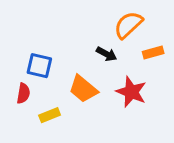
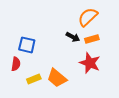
orange rectangle: (153, 52) -> (92, 39), moved
orange trapezoid: (83, 89) -> (57, 78), moved

